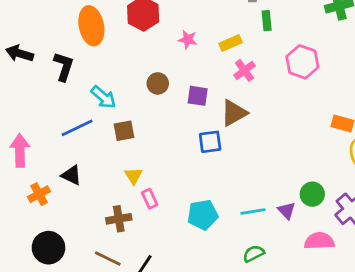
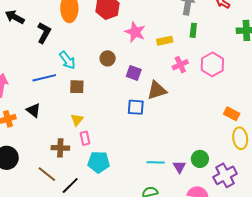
pink star: (188, 40) -> (135, 32), size x1.5
pink cross: (245, 70) -> (180, 65), moved
cyan pentagon: (203, 215) -> (99, 162), moved

